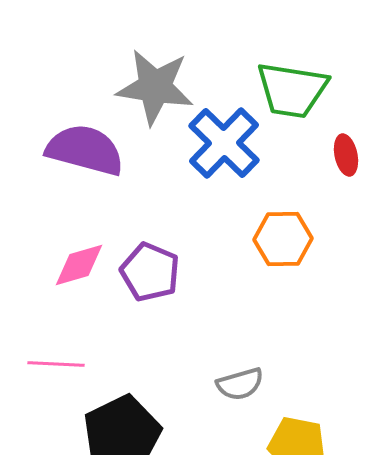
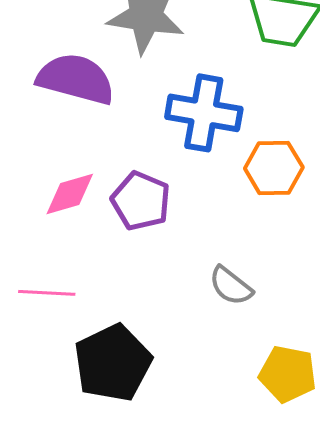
blue cross: (224, 143) -> (204, 113), moved, turned -34
gray semicircle: (240, 384) -> (231, 286), moved, turned 54

